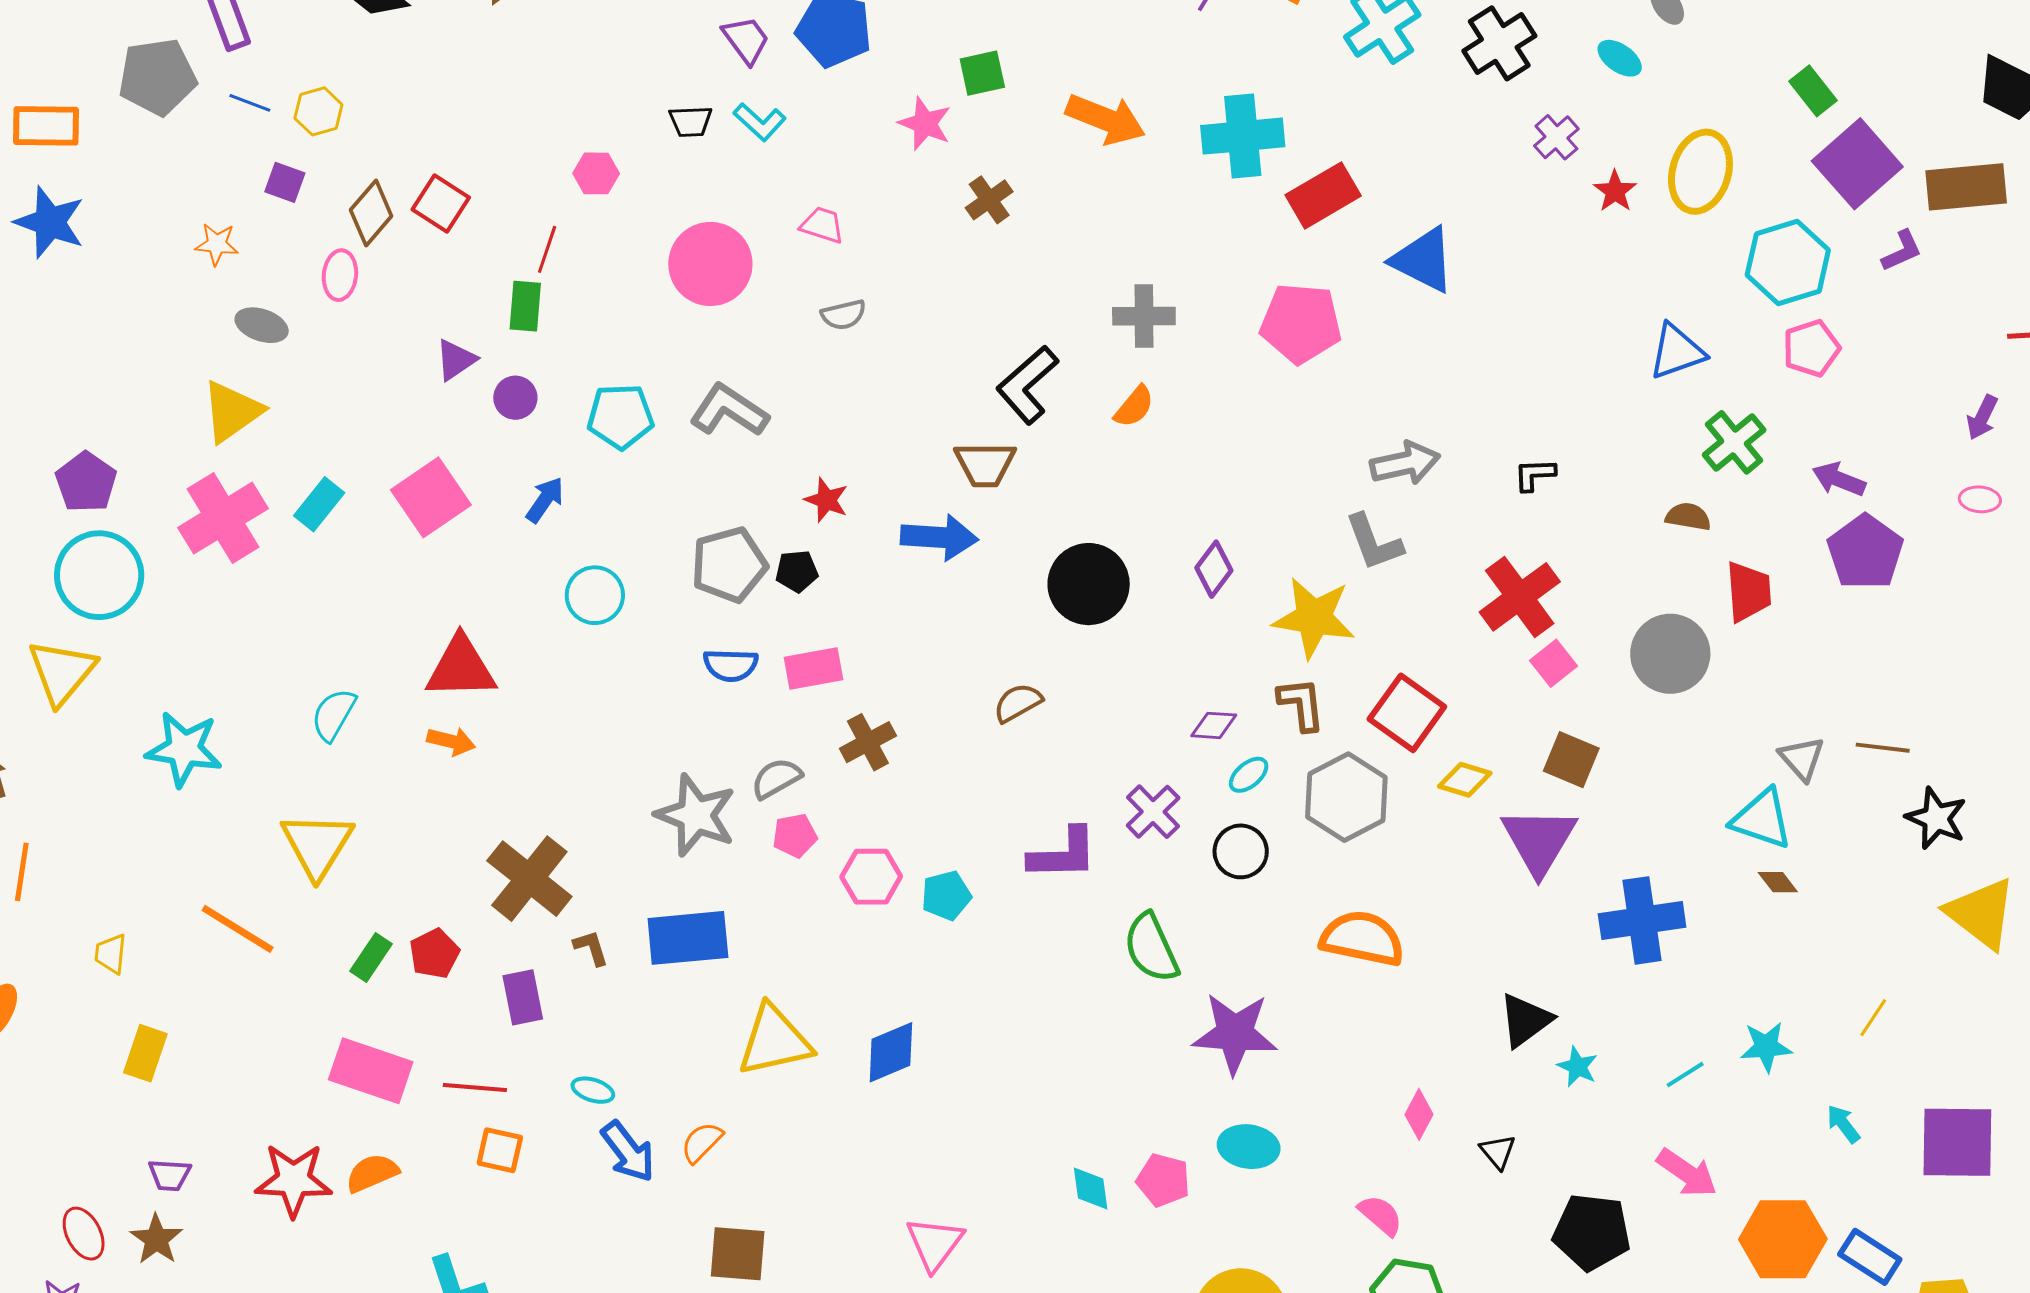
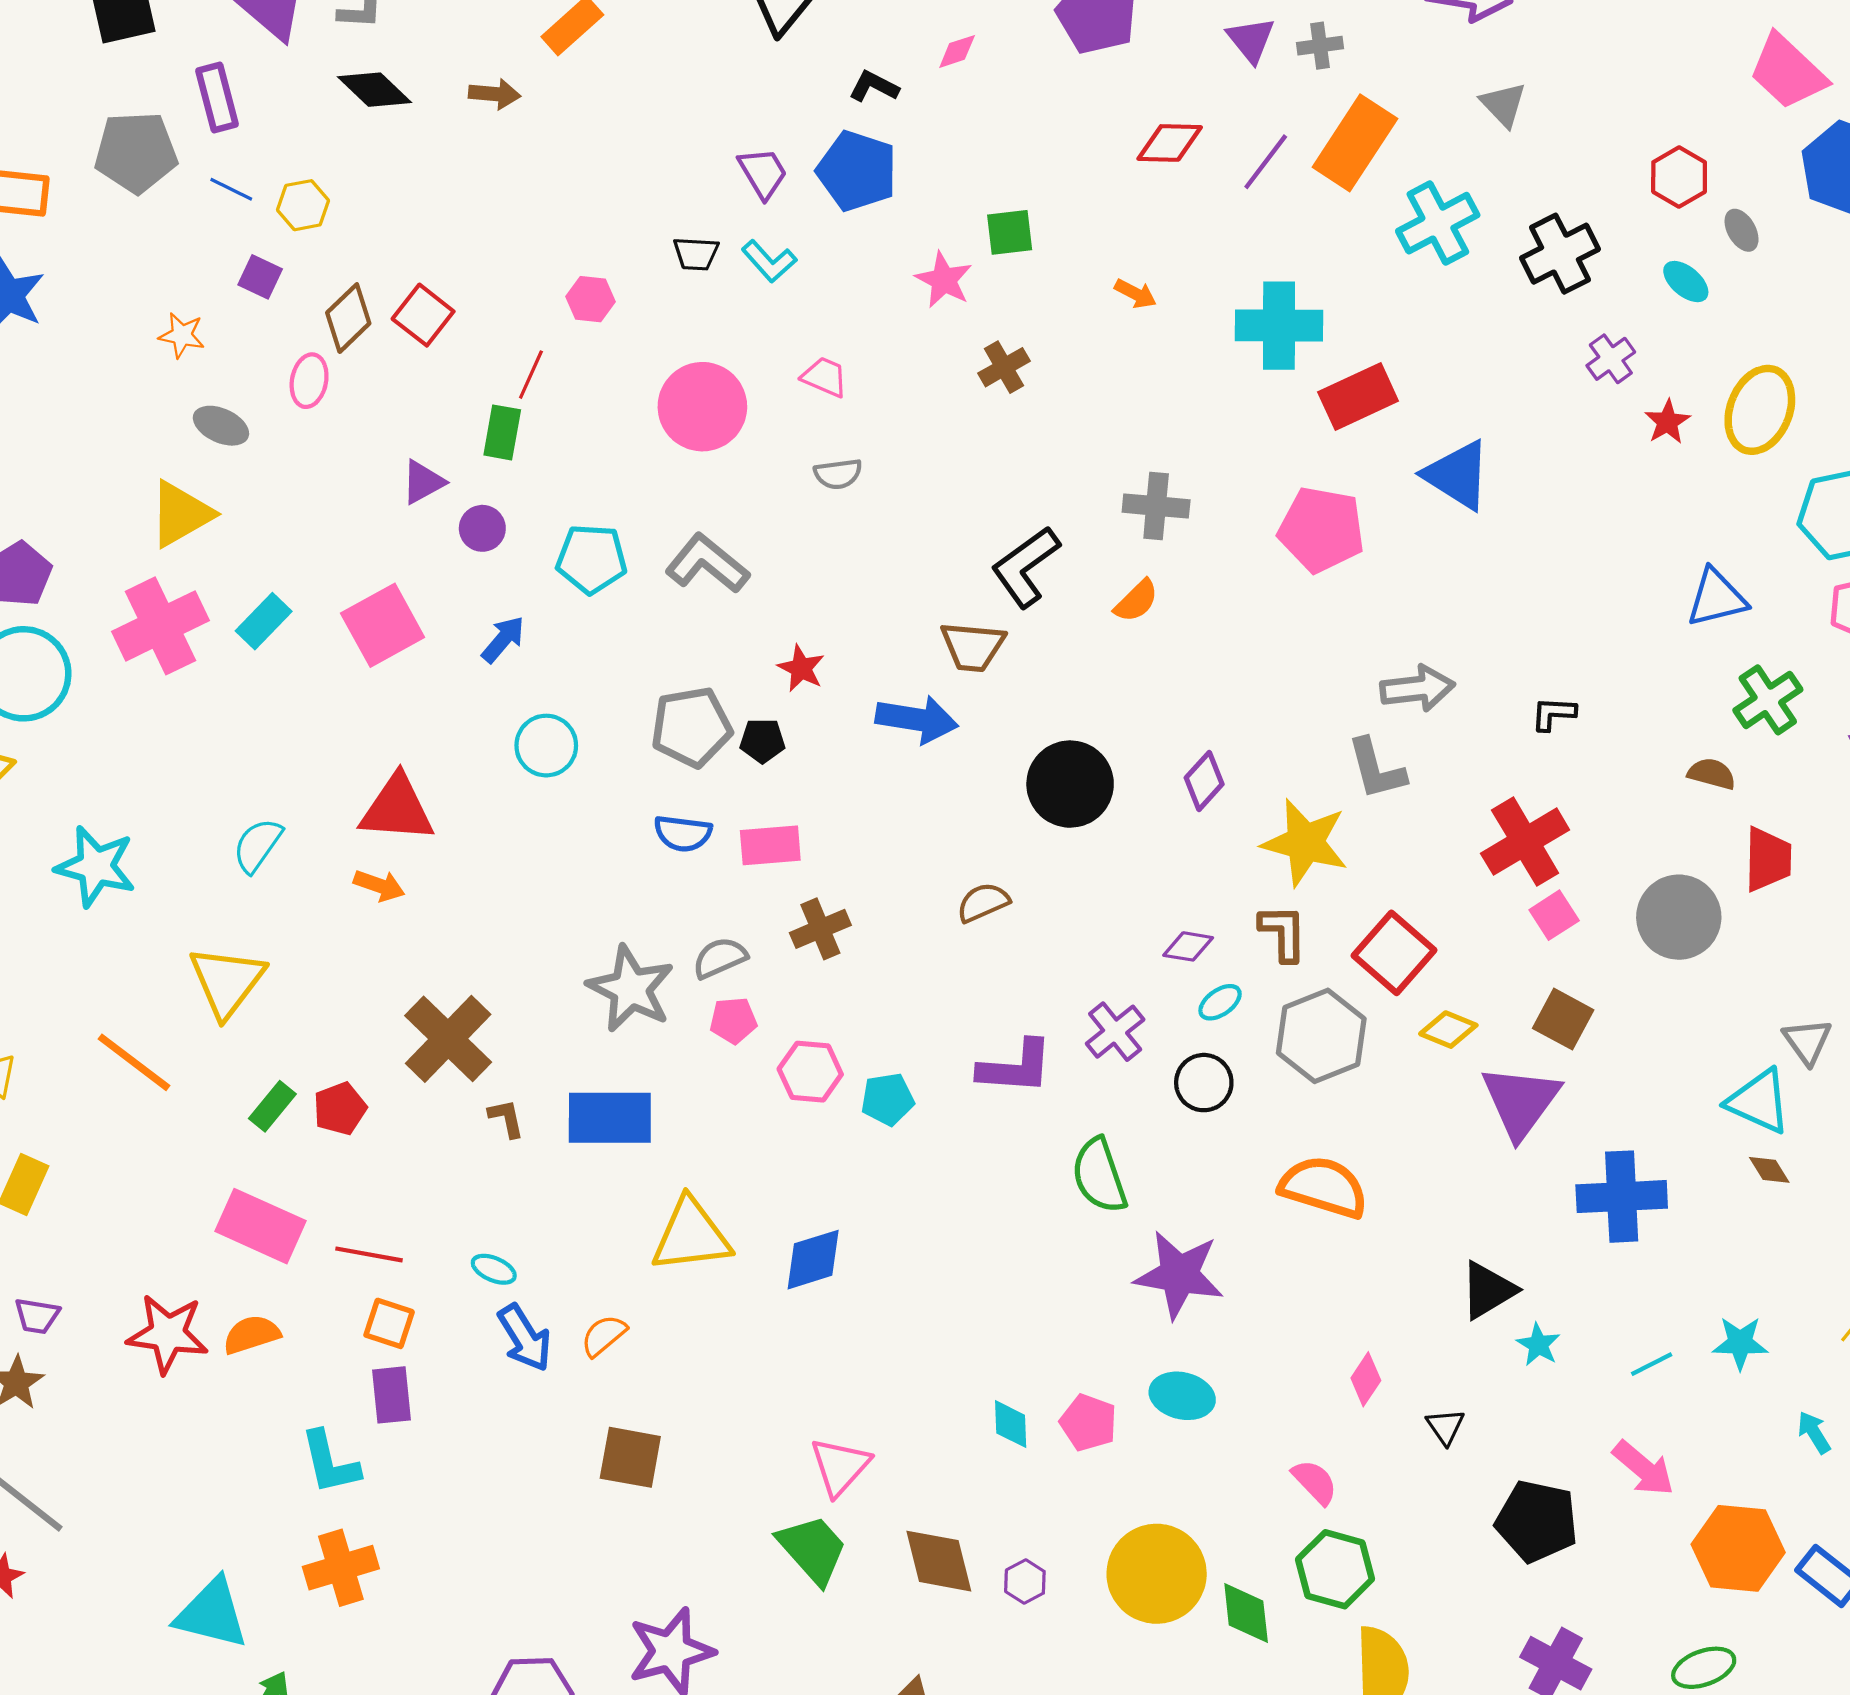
orange arrow: (1106, 119) -> (1135, 294), size x0.5
purple rectangle: (523, 997) -> (392, 1395), moved

